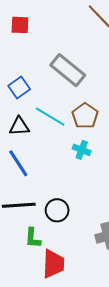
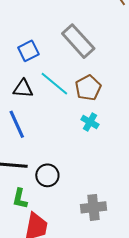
cyan cross: (82, 150) -> (90, 122), moved

